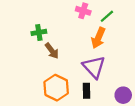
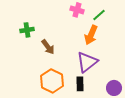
green cross: (39, 32) -> (27, 30), moved
purple triangle: (94, 67) -> (87, 62), turned 35

